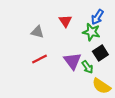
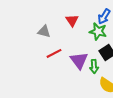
red line: (39, 59) -> (54, 53), moved
green arrow: (87, 67) -> (94, 66), turned 32

